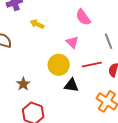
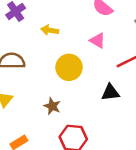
yellow circle: (59, 65) -> (69, 67), moved

